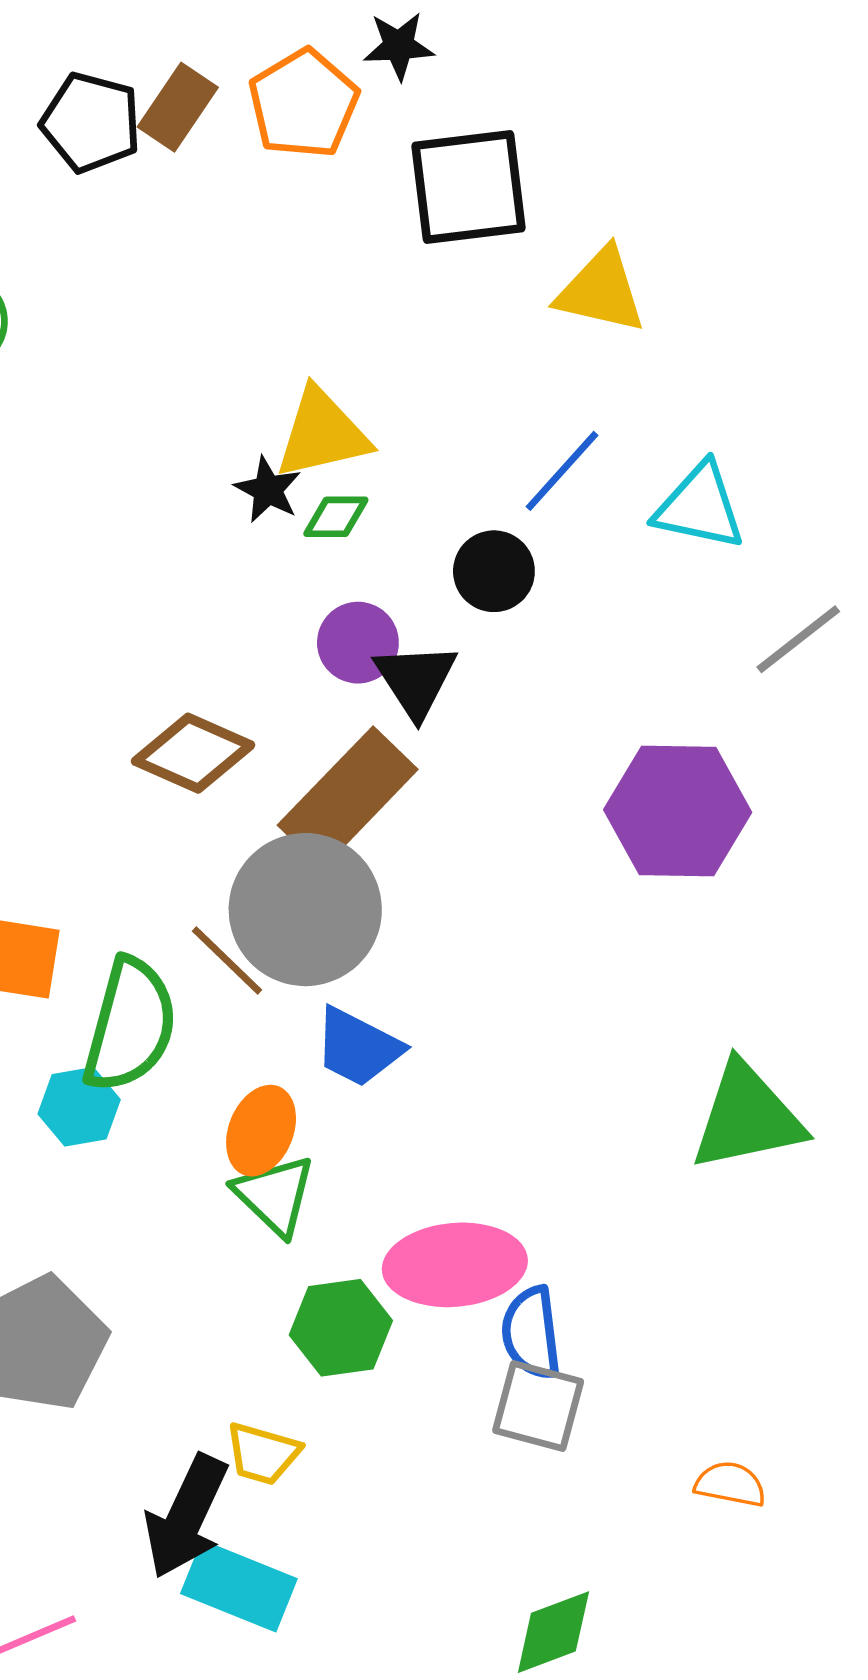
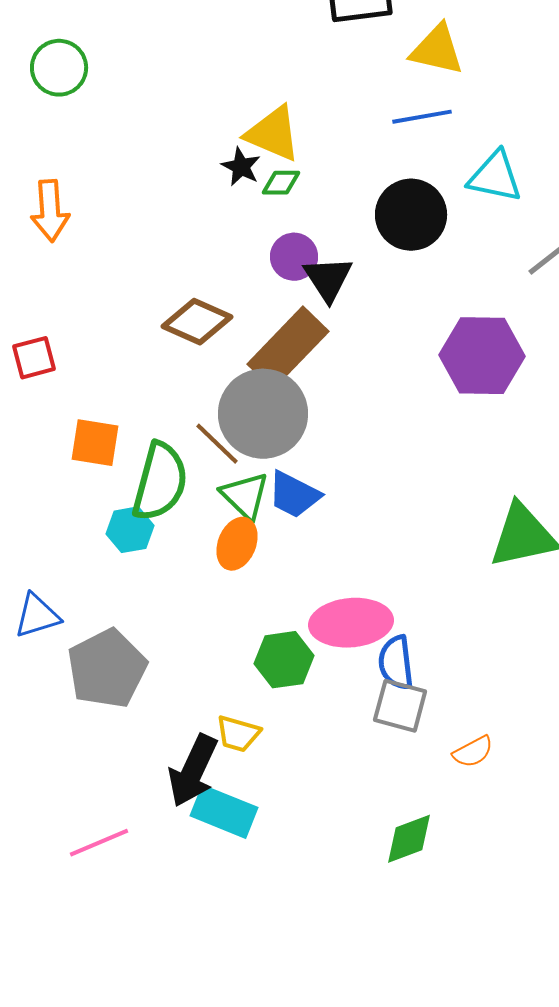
yellow triangle: (322, 434) -> (273, 134), turned 36
blue line: (562, 471) -> (422, 117), moved, turned 38
black circle: (494, 571) -> (411, 215), moved, size x1.5
green triangle: (275, 1195) -> (245, 496), moved
orange semicircle: (730, 1484) -> (473, 752), moved, turned 141

